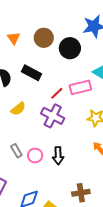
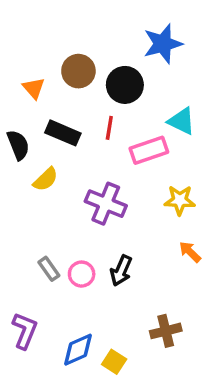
orange triangle: (14, 38) -> (34, 88), moved
red line: (57, 93) -> (109, 128), moved, turned -32
yellow semicircle: (18, 109) -> (46, 179), moved
black arrow: (58, 156) -> (121, 271), turned 30

